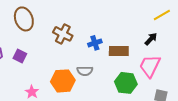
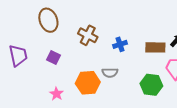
brown rectangle: (119, 51) -> (155, 47), moved
purple square: (20, 56) -> (53, 58), moved

